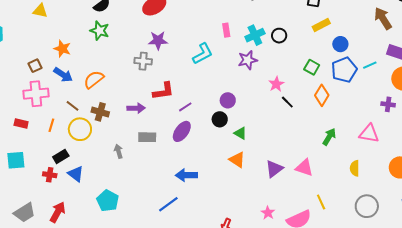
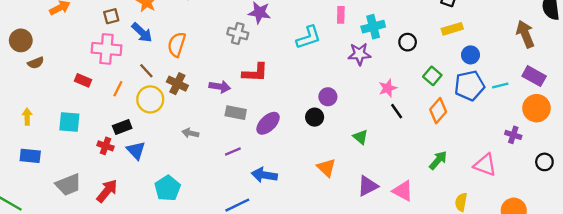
black circle: (279, 36) -> (408, 42), moved
orange semicircle: (94, 79) -> (177, 45), turned -45
purple line: (185, 107) -> (233, 151), moved
green triangle: (240, 133) -> (361, 137), moved
gray rectangle: (147, 137) -> (236, 113), moved
gray arrow: (119, 151) -> (190, 133), turned -72

